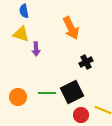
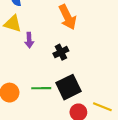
black cross: (86, 62) -> (61, 52), moved

